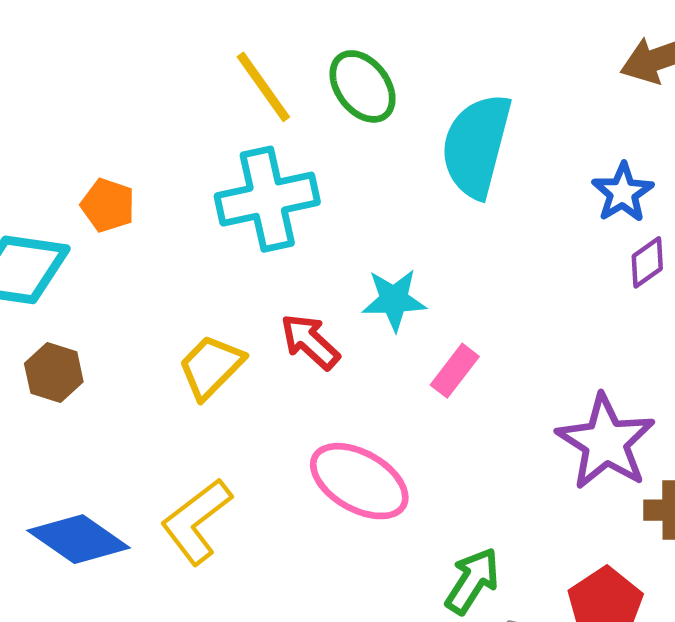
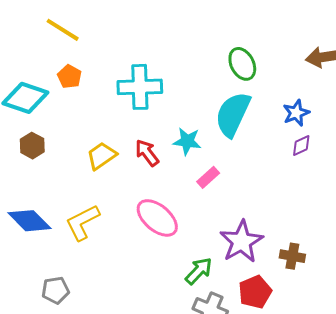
green ellipse: (363, 86) -> (242, 64), moved
yellow line: (263, 87) -> (63, 30), moved, turned -33
cyan semicircle: (476, 146) -> (233, 114), moved
purple star: (606, 442) -> (241, 242), moved

